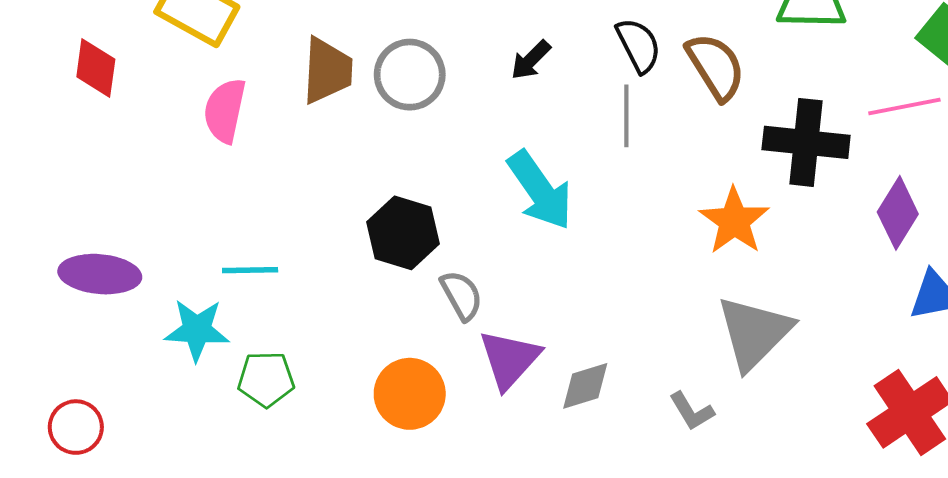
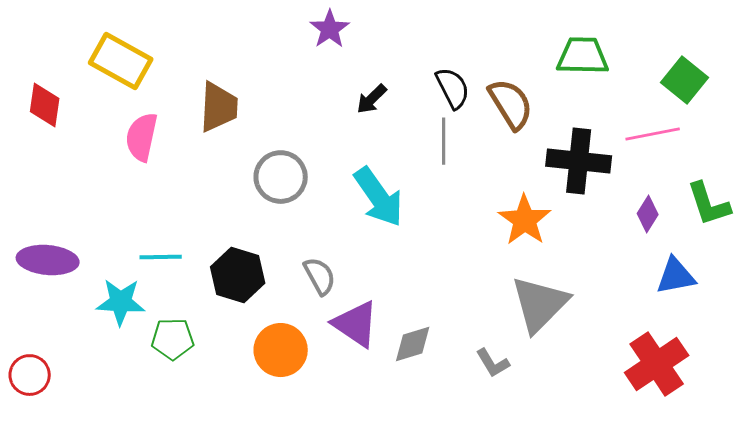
gray circle: (410, 75) -> (281, 177), moved
purple diamond: (898, 213) -> (648, 214), size x0.7
black hexagon: (403, 233) -> (238, 275), moved
purple triangle: (509, 359) -> (356, 324), turned -38

